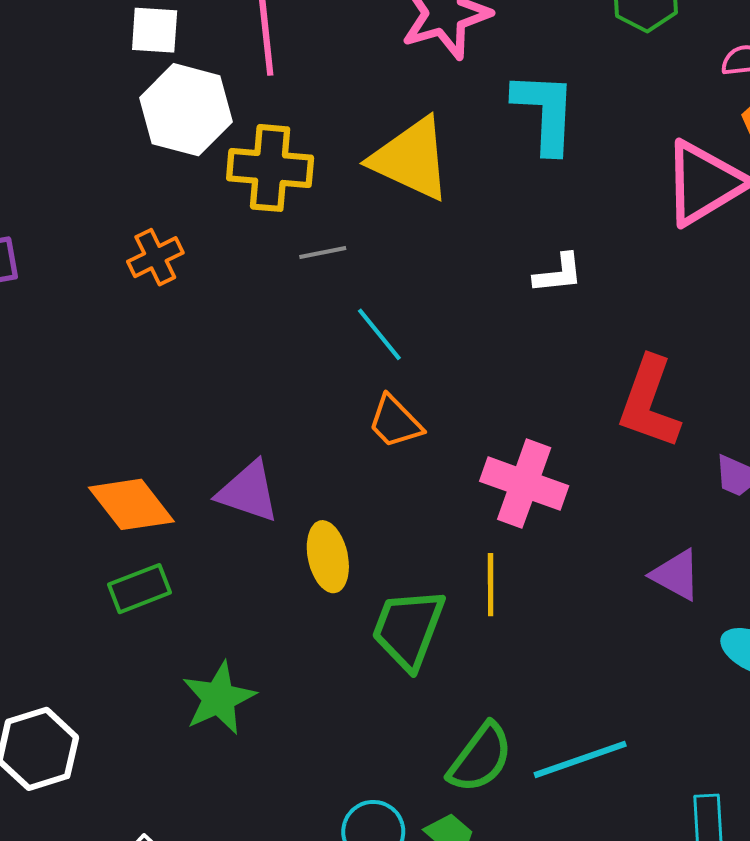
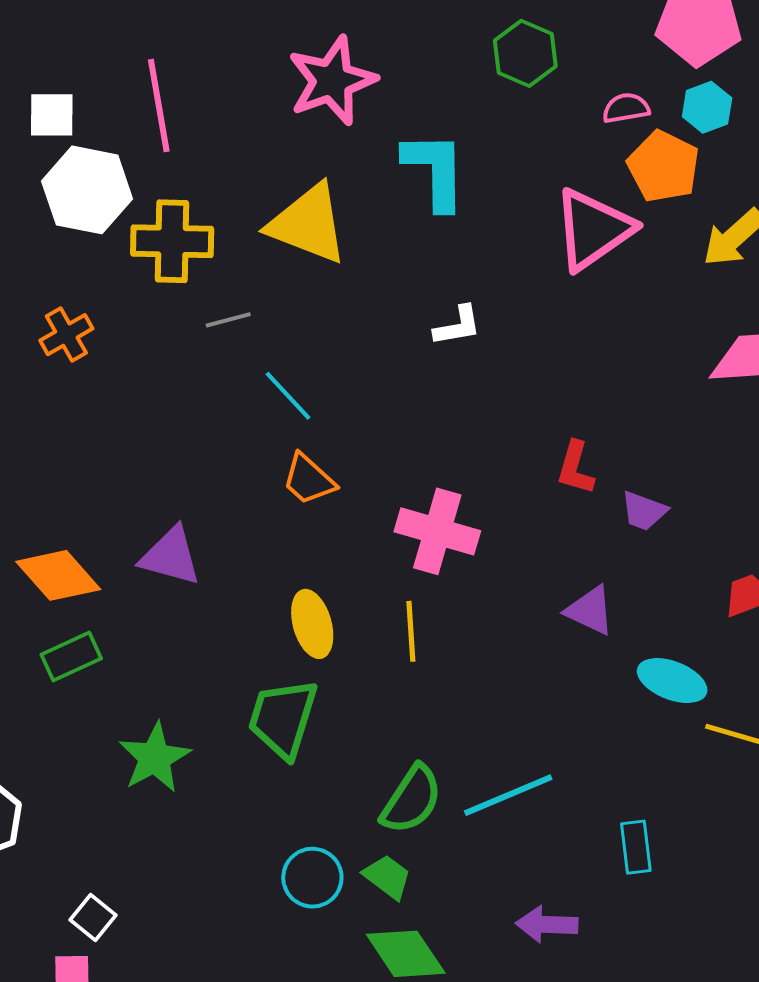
red L-shape: (649, 403) -> (575, 468), moved, size x0.6
yellow ellipse: (328, 557) -> (312, 624), moved
green trapezoid: (408, 629) -> (283, 718), moved

